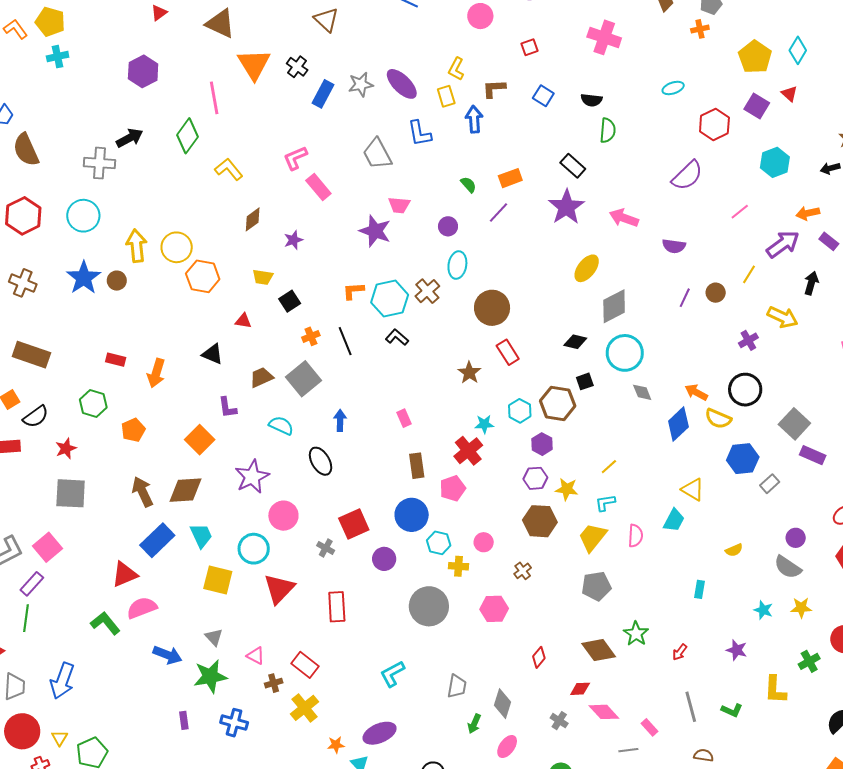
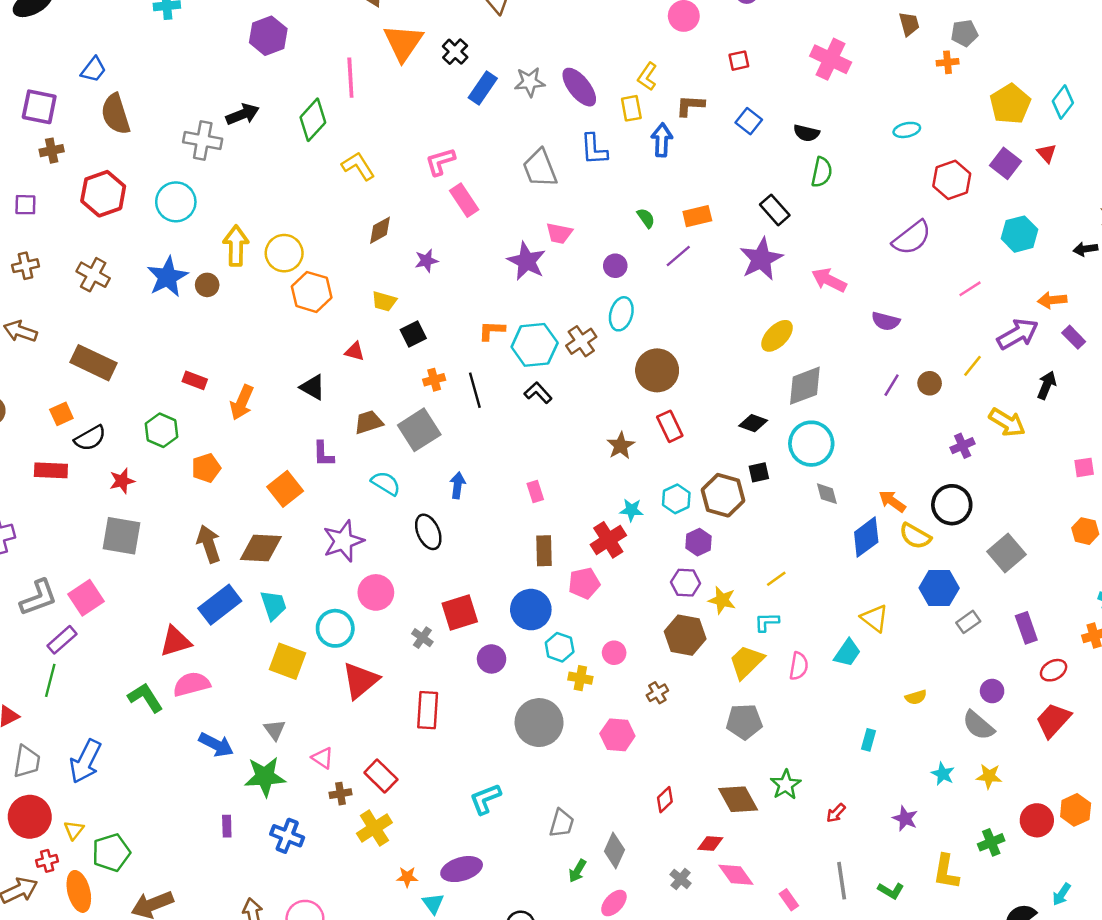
purple rectangle: (813, 455) -> (1026, 628), moved, turned 40

